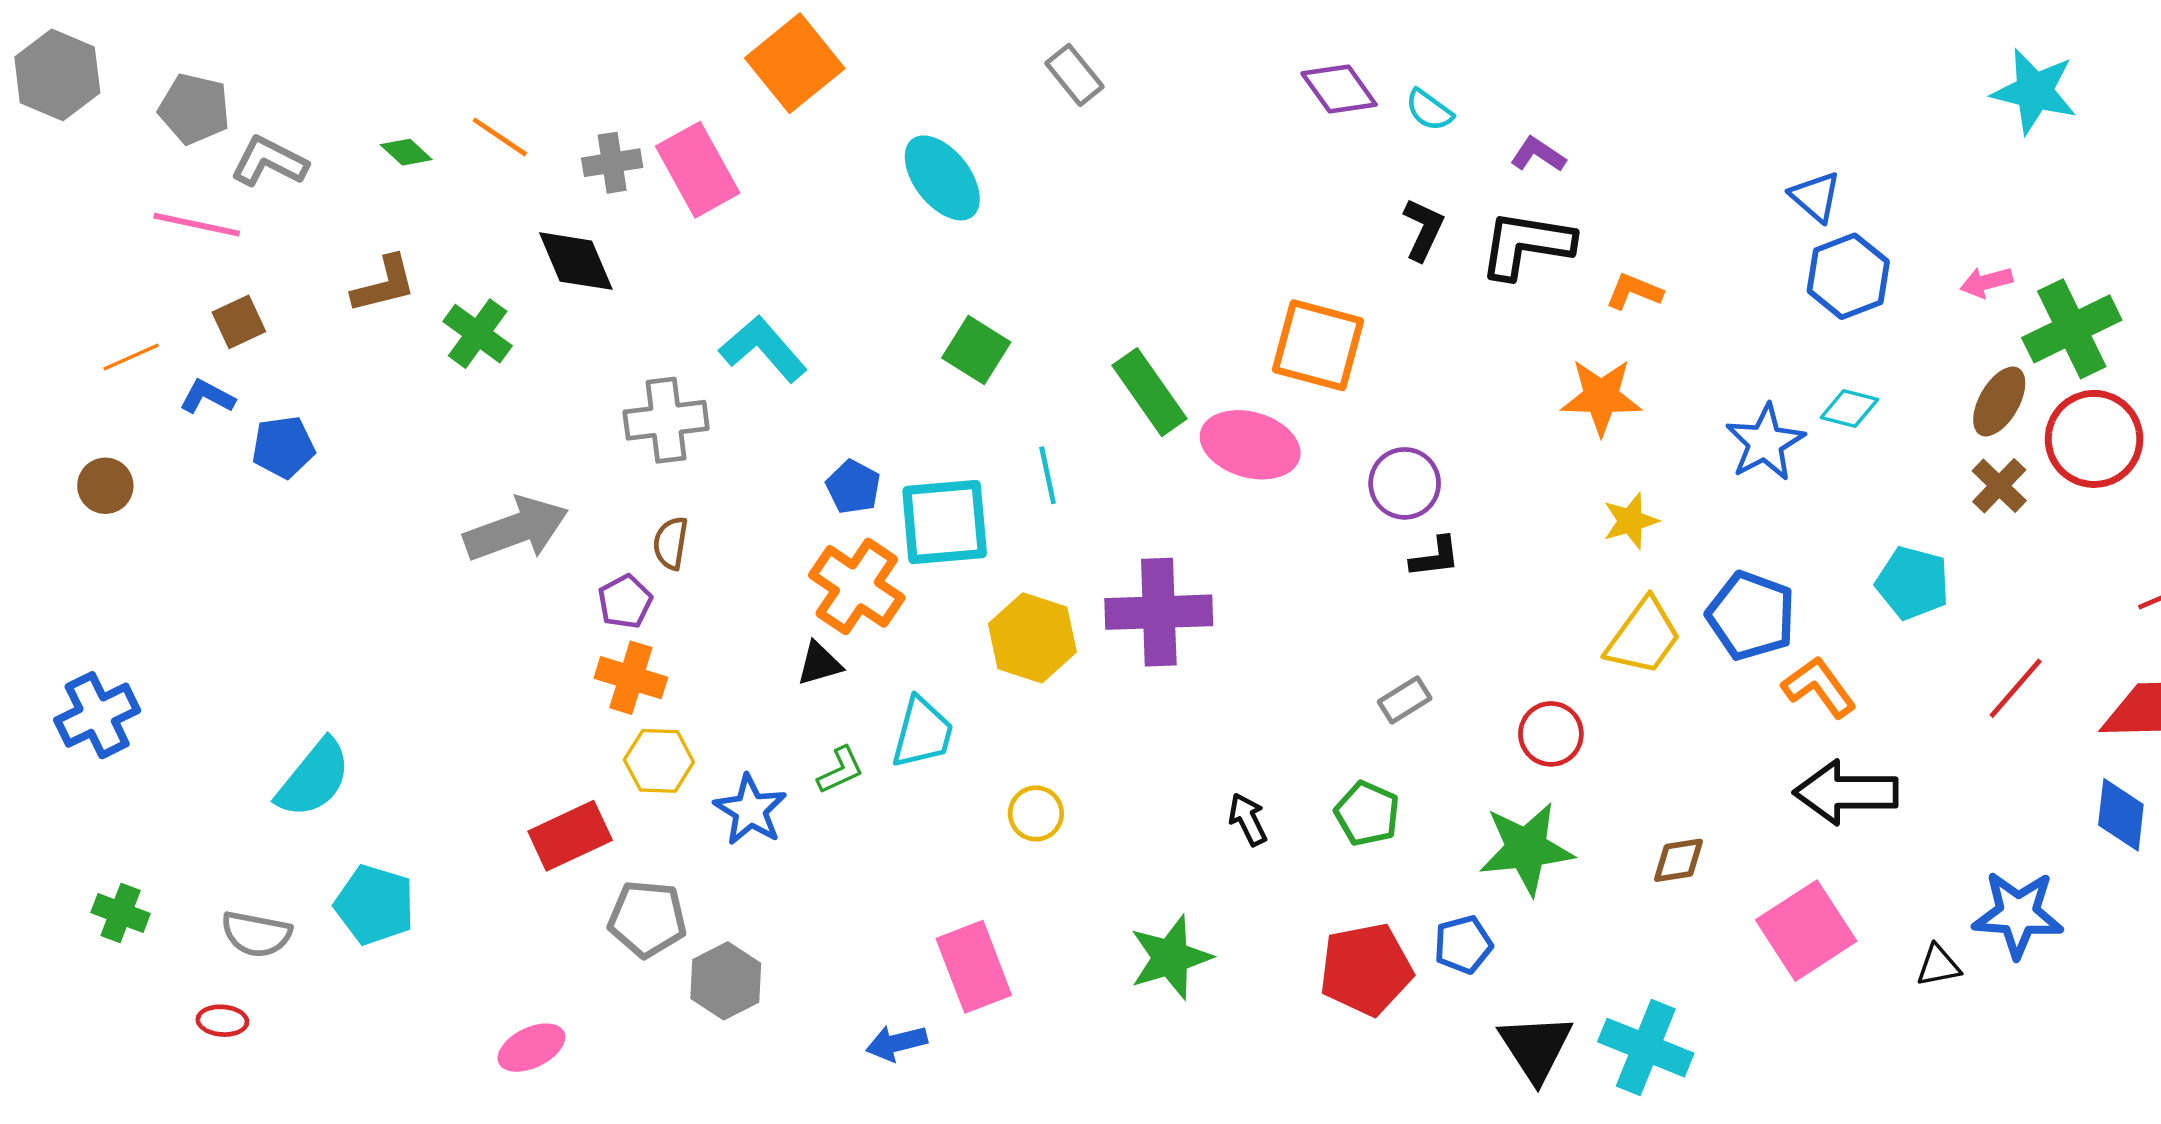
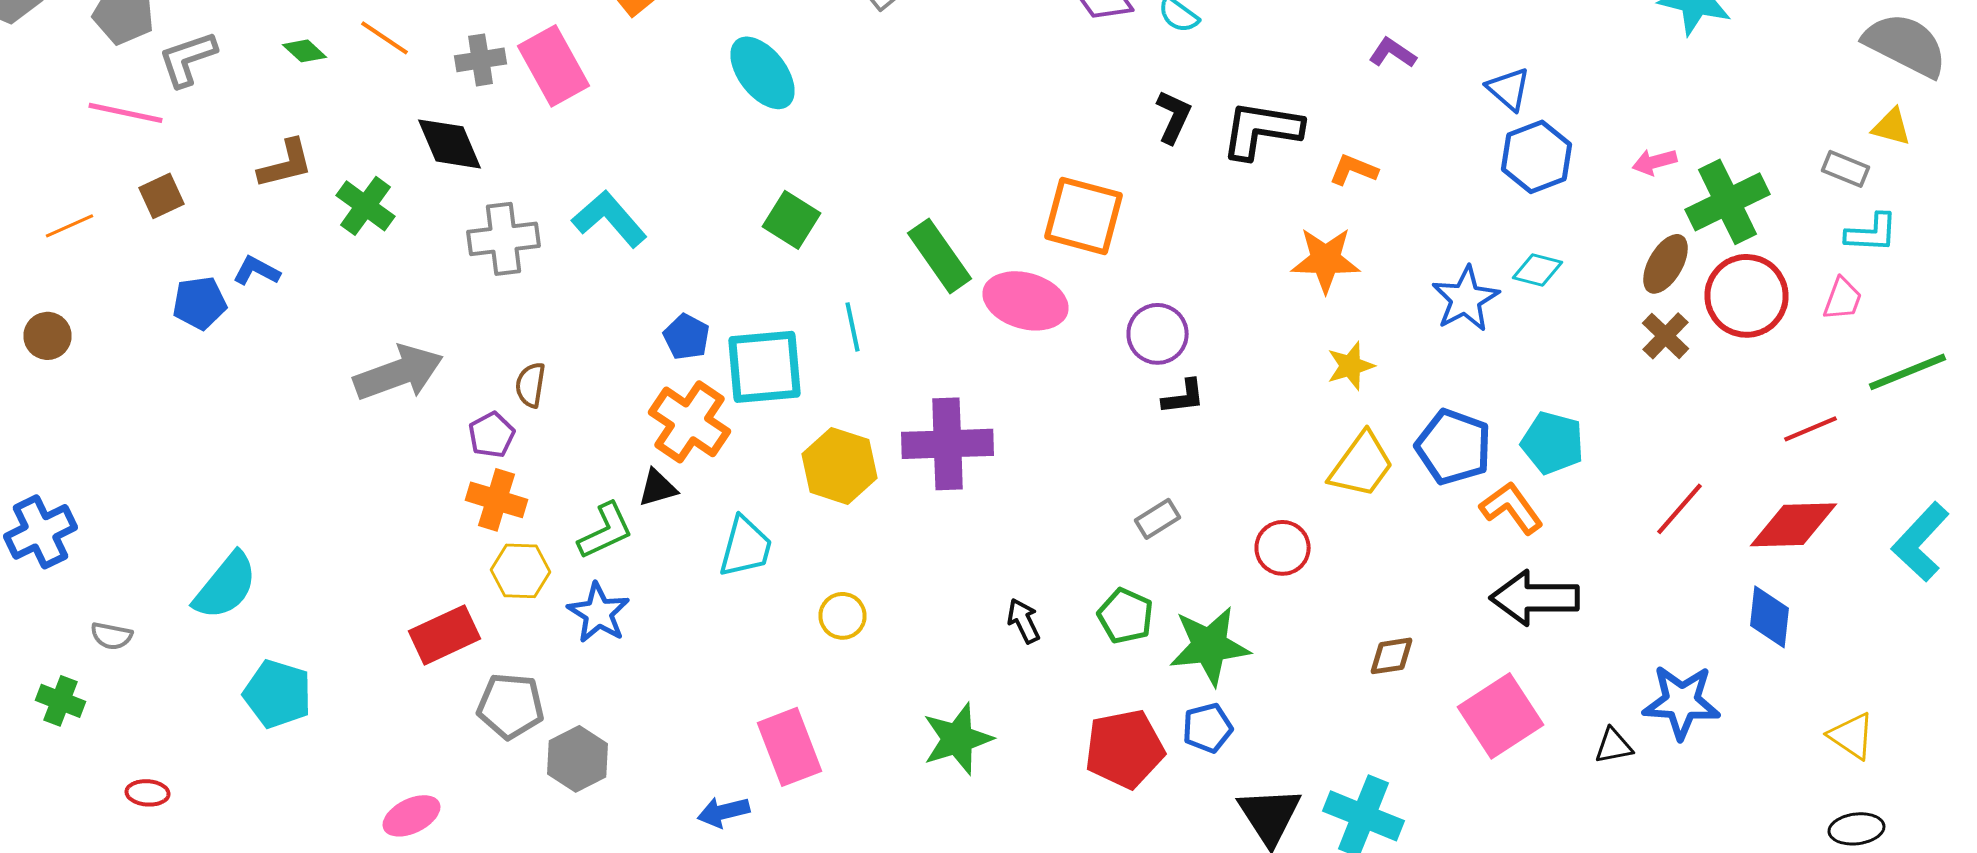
purple L-shape: (1538, 155) -> (1392, 53), moved
gray L-shape: (269, 162) -> (188, 59), turned -46
blue L-shape: (207, 397) -> (256, 271), moved
gray cross: (666, 420) -> (504, 239), moved
cyan pentagon: (1913, 583) -> (1552, 443), moved
green L-shape: (840, 770) -> (606, 531), moved, size x1.4
green star: (1526, 849) -> (1210, 646), moved
gray semicircle: (256, 934) -> (112, 636), moved, size x0.7

